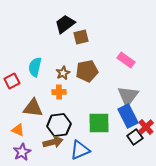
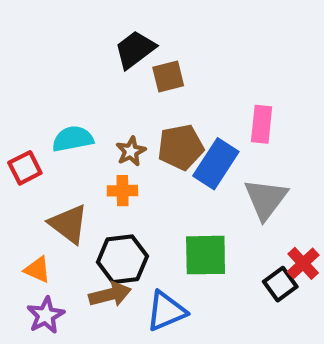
pink rectangle: (126, 60) -> (262, 124), turned 60
cyan semicircle: (35, 67) -> (73, 139), turned 66
brown triangle: (33, 108) -> (69, 224), turned 30
blue rectangle: (128, 116) -> (216, 164), moved, turned 60

